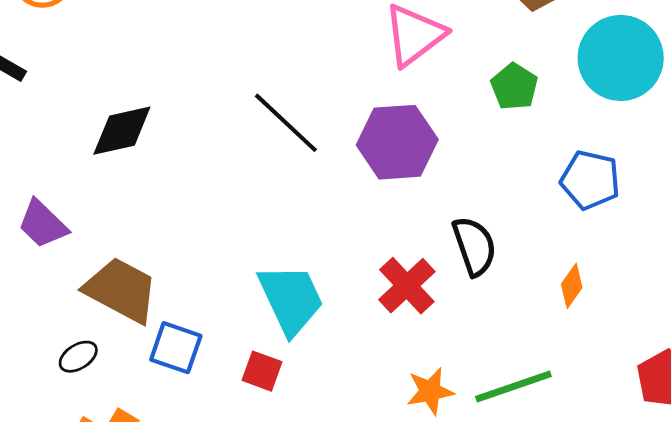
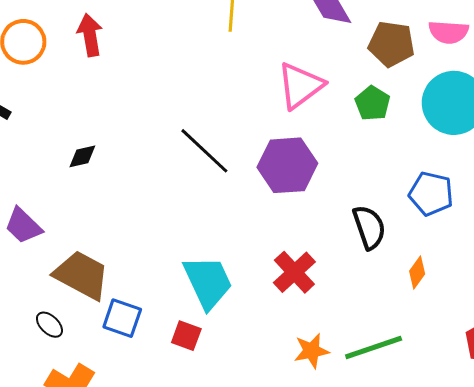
green pentagon: (514, 87) -> (372, 103), moved
black diamond: (122, 131) -> (82, 156), size x0.6
black semicircle: (474, 246) -> (369, 227), moved
black ellipse: (78, 357) -> (49, 325), turned 76

